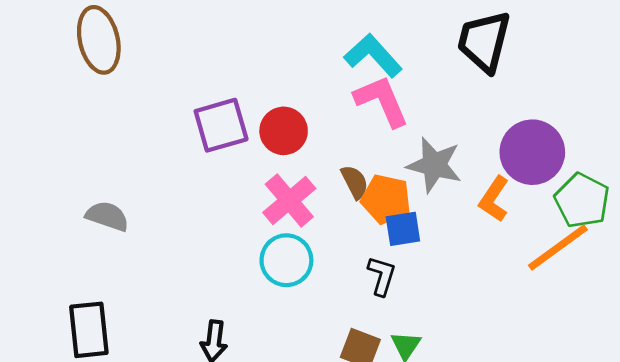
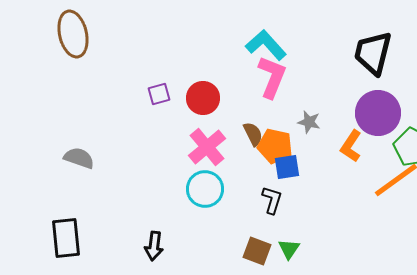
black trapezoid: (484, 41) -> (373, 53), moved
pink L-shape: (382, 101) -> (272, 77), turned 45
purple square: (221, 125) -> (159, 94), size x0.6
gray star: (434, 165) -> (309, 122), size x0.6

